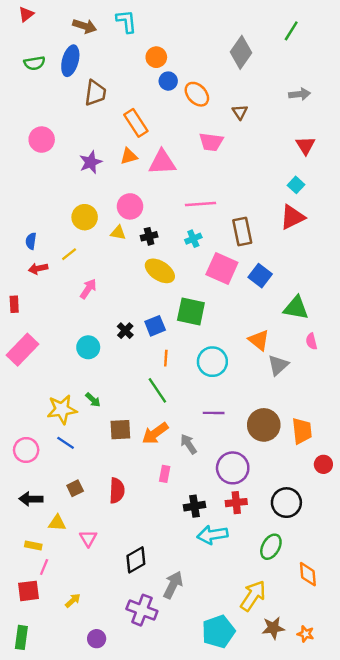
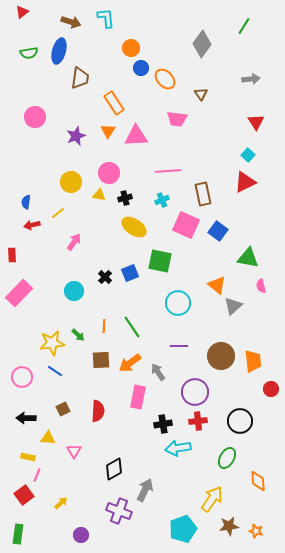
orange triangle: (129, 156) -> (108, 131), turned -42
orange line: (166, 358) -> (104, 326), moved
pink rectangle: (165, 474) -> (138, 397), size x1.6
red square: (28, 591) -> (24, 495), turned -30

